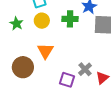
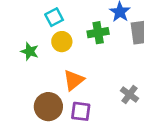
orange triangle: (45, 51) -> (74, 80), turned 30
purple square: (67, 80) -> (81, 111), moved

